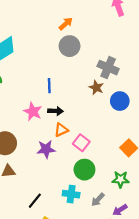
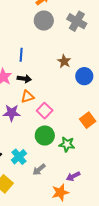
gray cross: (108, 68) -> (77, 21), moved
green star: (121, 179) -> (67, 144), moved
cyan cross: (71, 194) -> (19, 157), moved, turned 35
gray arrow: (98, 200) -> (39, 170), moved

